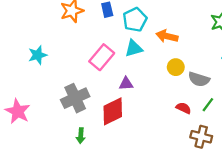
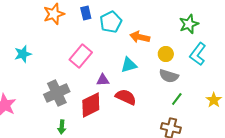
cyan triangle: (134, 48) -> (129, 65), moved
yellow circle: (176, 67) -> (166, 54), moved
red semicircle: (183, 108) -> (126, 97), moved, size x1.5

